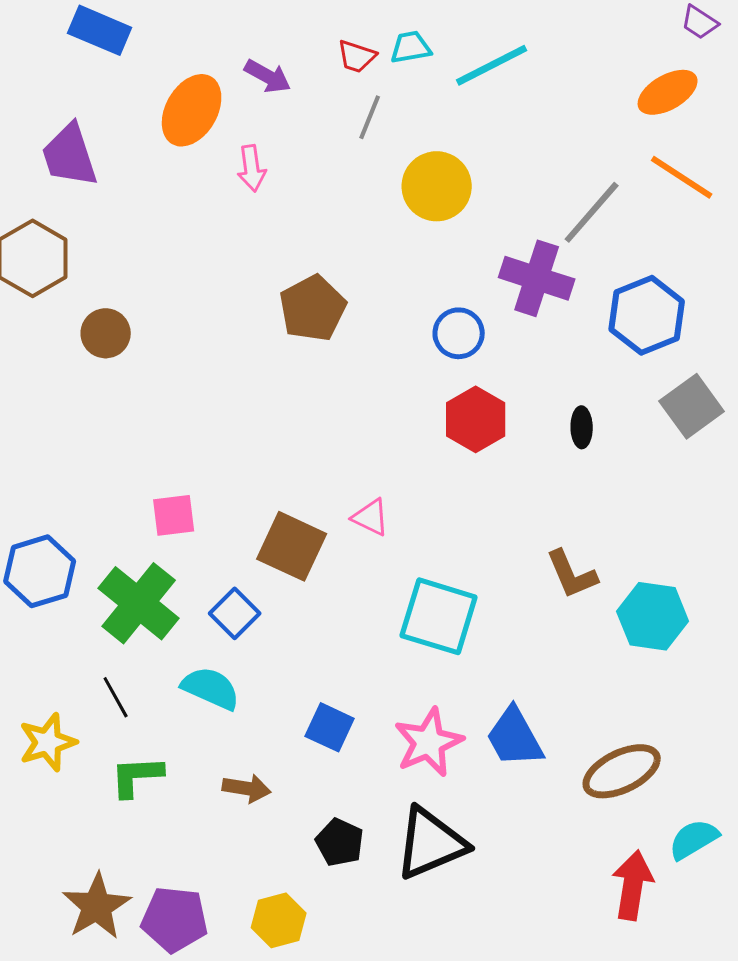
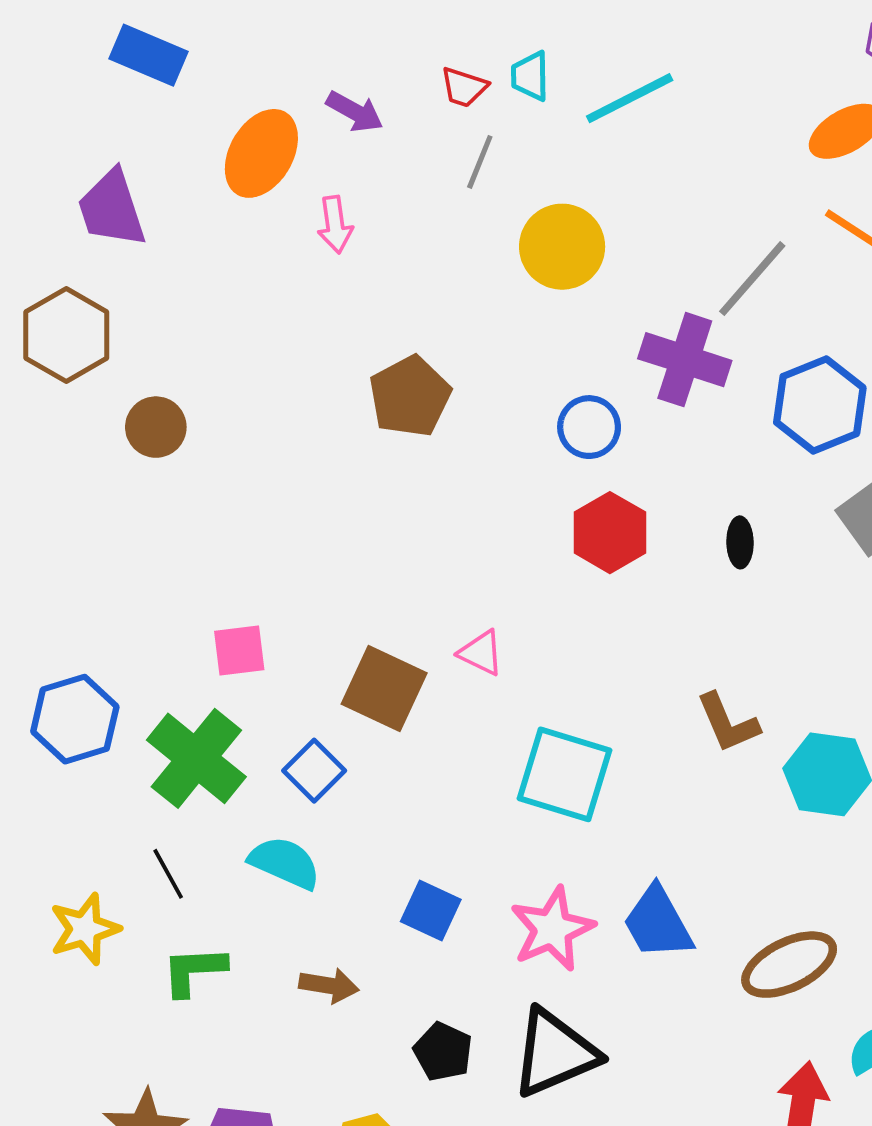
cyan trapezoid: (411, 47) -> (530, 76), turned -81

